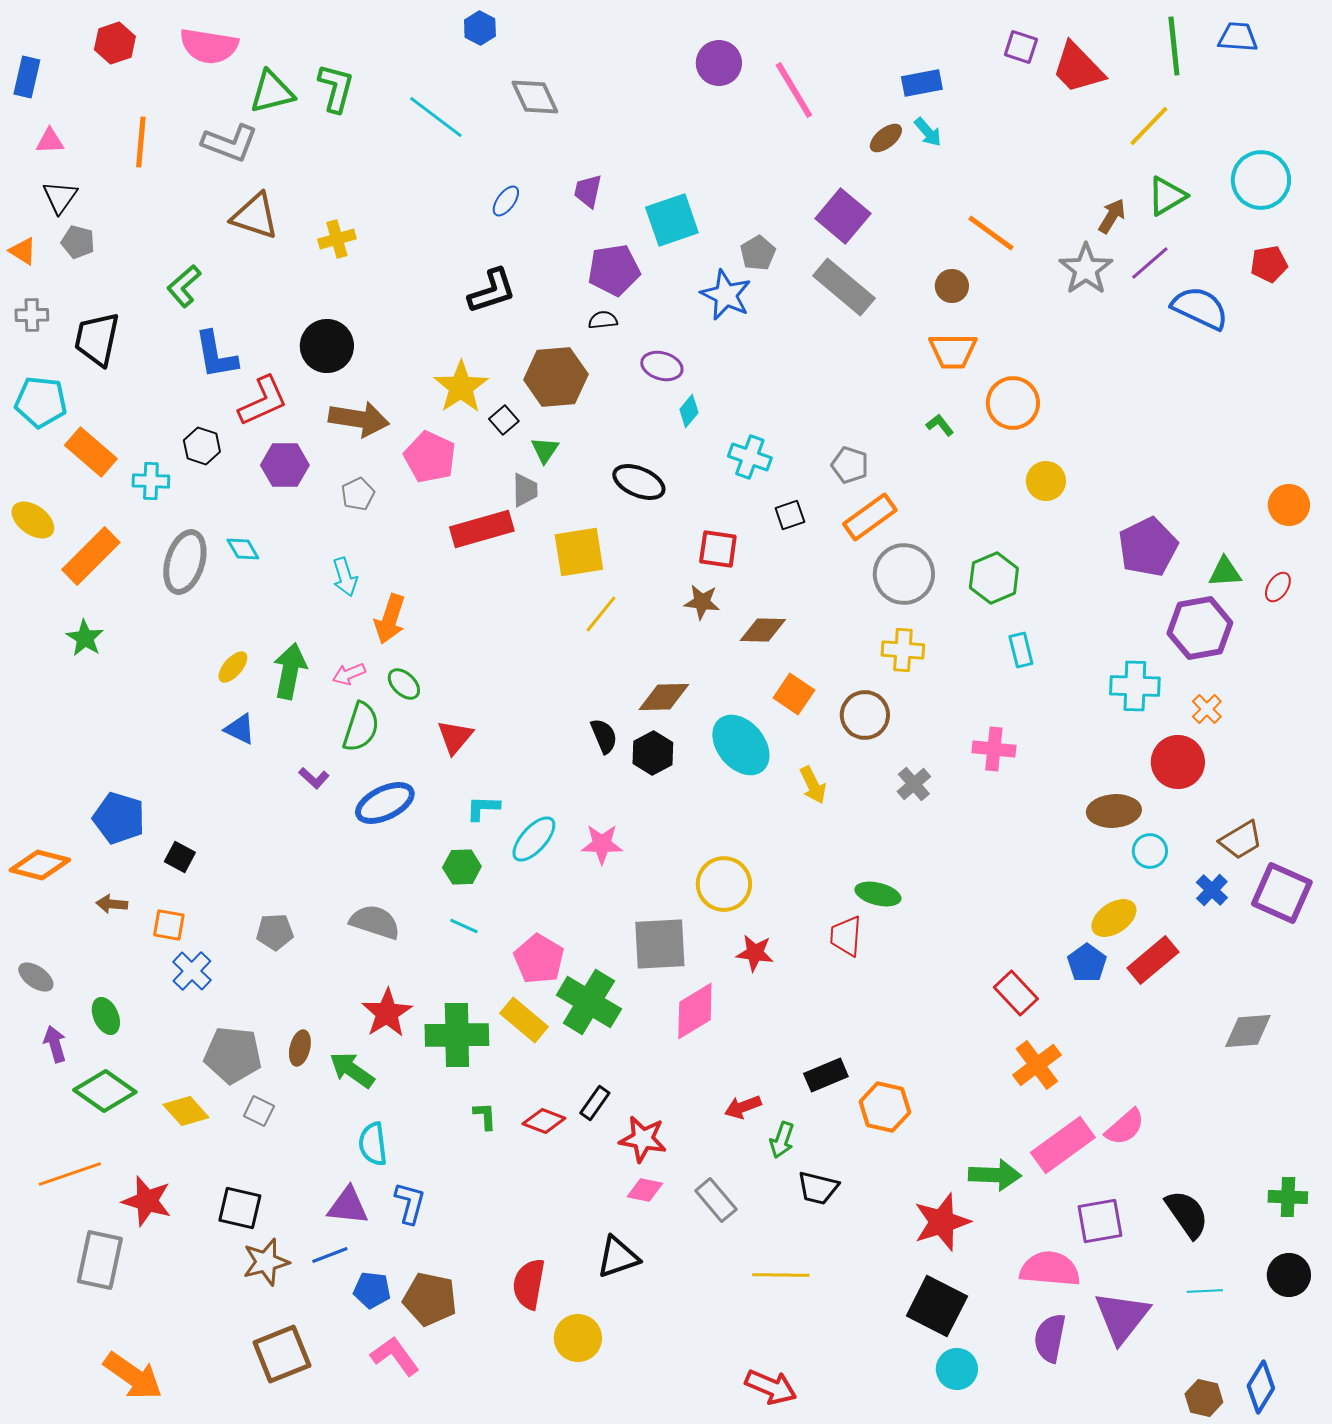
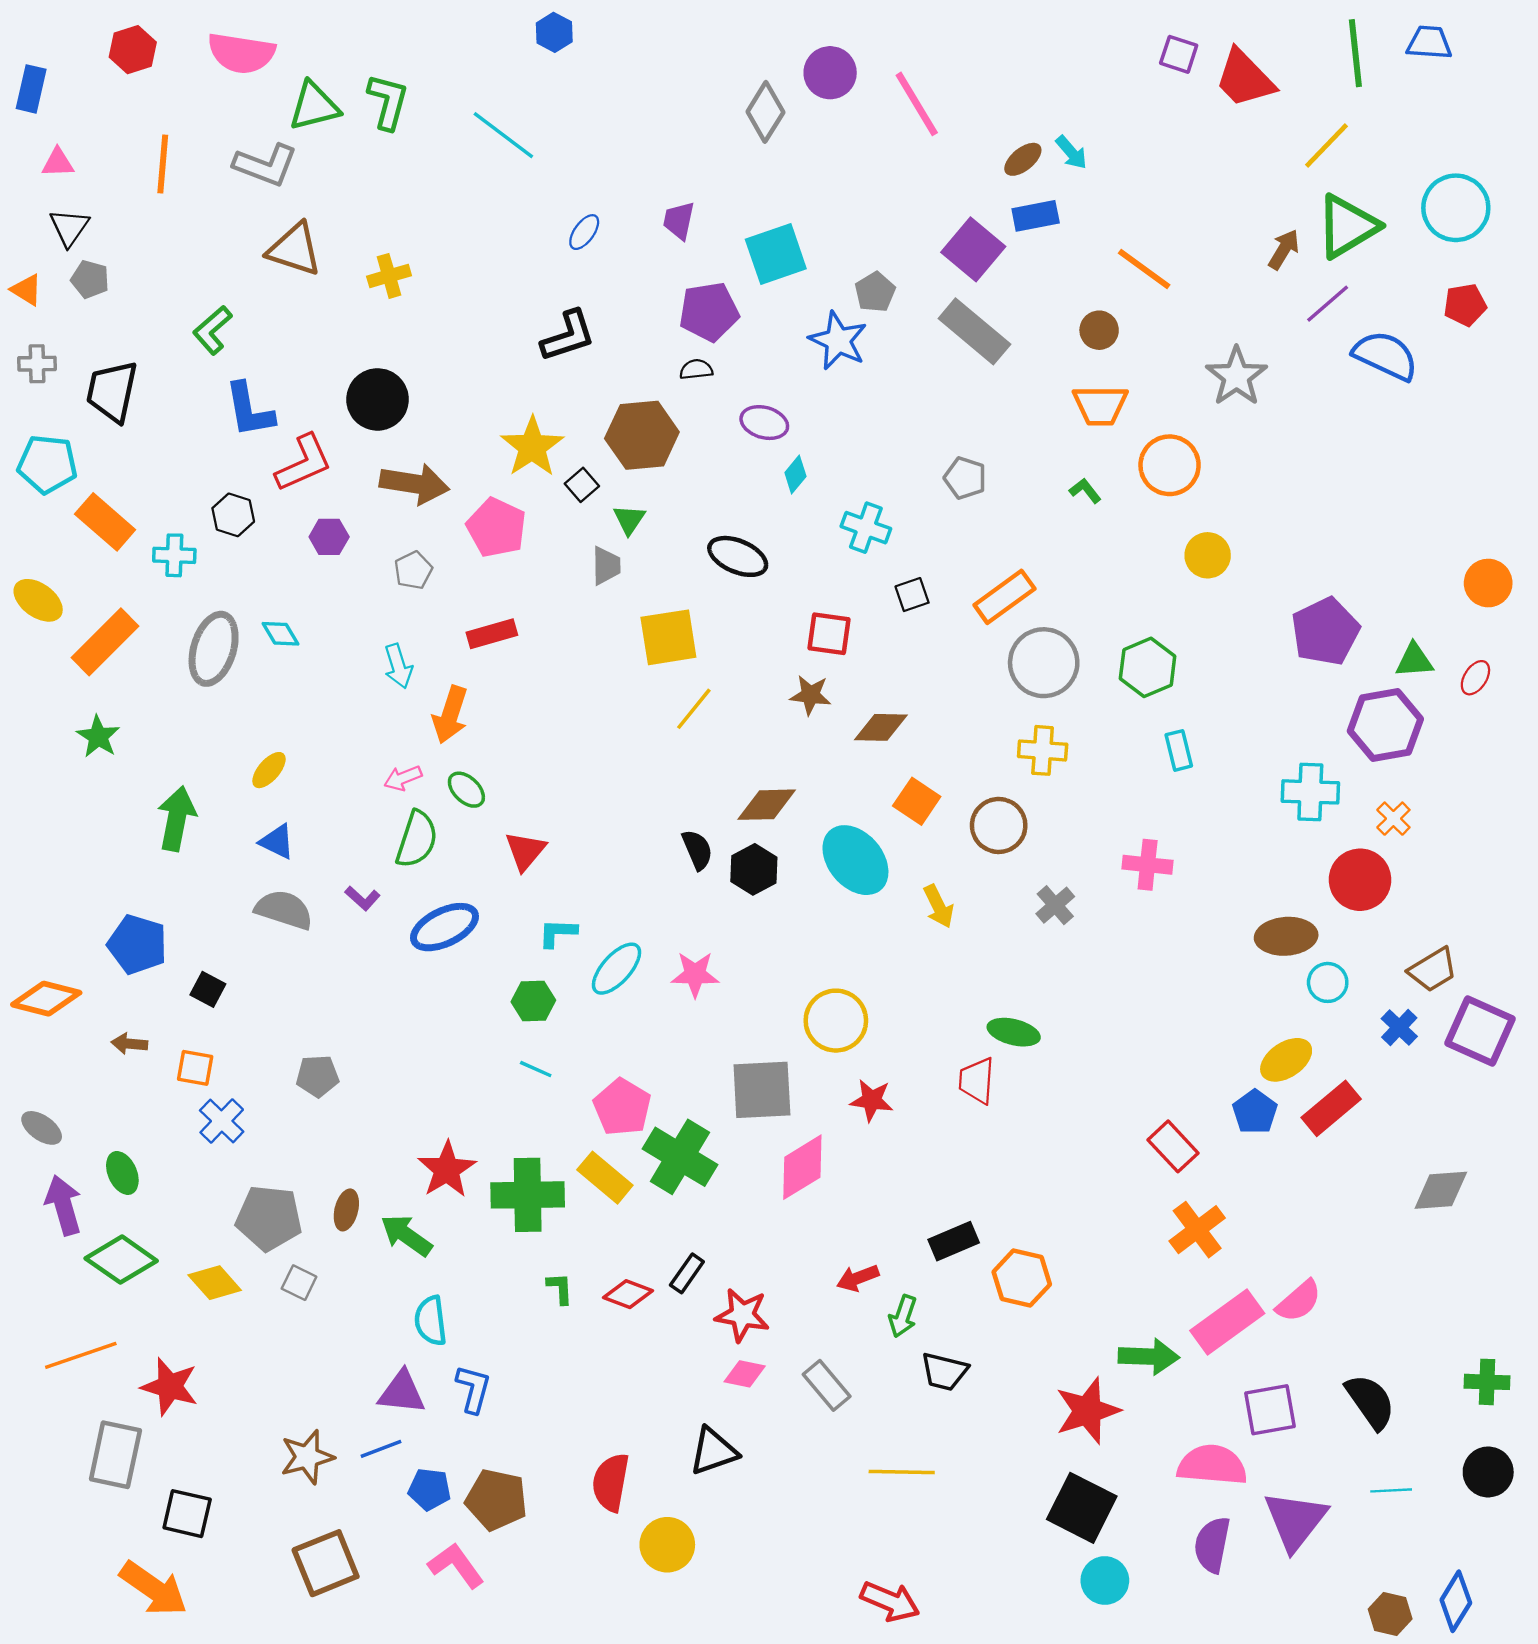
blue rectangle: (922, 83) -> (1036, 216), moved
gray diamond: (535, 97) -> (765, 112), moved, turned 57
green triangle: (1167, 196) -> (1347, 226), size x1.4
gray star: (1086, 269) -> (1236, 376), moved
purple hexagon: (285, 465) -> (329, 537), size x0.7
gray pentagon: (850, 465) -> (965, 478), moved
red rectangle: (482, 529) -> (492, 634), moved, size x0.7
green arrow: (290, 671) -> (177, 819), moved
gray semicircle: (375, 922) -> (284, 910), moved
purple arrow: (55, 1044) -> (63, 1205), size x1.4
black square: (240, 1208) -> (187, 1514), moved

